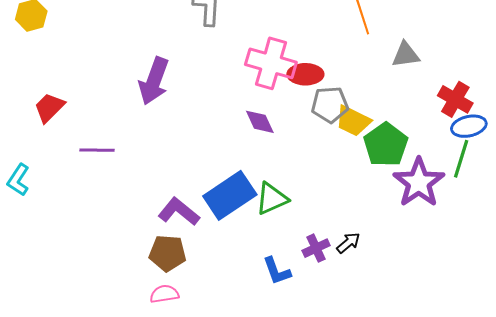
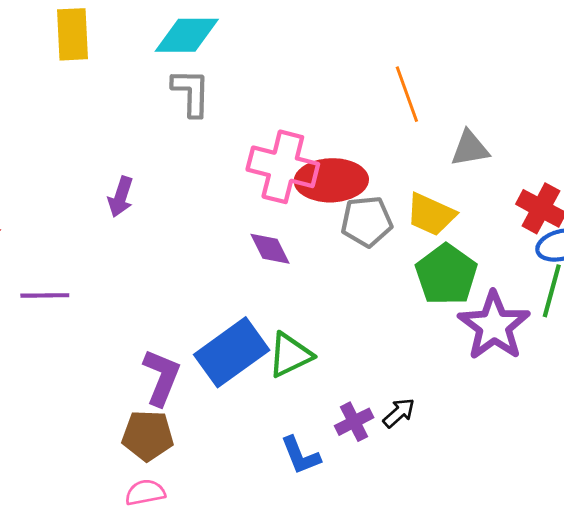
red ellipse: (305, 74) -> (331, 180), size x1.4
purple arrow: (154, 81) -> (121, 197), size x0.6
yellow trapezoid: (353, 121) -> (431, 214), moved
purple L-shape: (179, 212) -> (161, 377), turned 75

